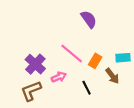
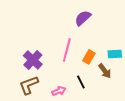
purple semicircle: (89, 19) -> (83, 18), turned -96
pink line: (72, 53) -> (67, 50), turned 65
pink arrow: (59, 77) -> (59, 91), moved

